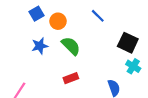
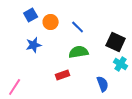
blue line: (98, 16) -> (78, 27), moved
green semicircle: (71, 46) -> (79, 52), moved, turned -54

